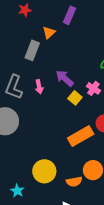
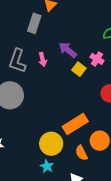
orange rectangle: (81, 136) -> (75, 124), moved
orange semicircle: (74, 182) -> (81, 153), turned 77
cyan star: (17, 191) -> (47, 166), moved

